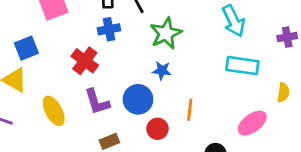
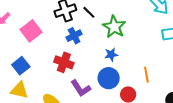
blue star: (162, 71) -> (111, 55), moved

